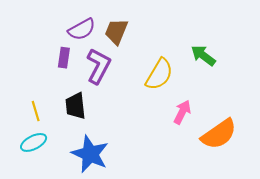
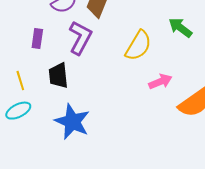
purple rectangle: (64, 58) -> (37, 39), moved
pink arrow: (182, 112) -> (160, 82), turned 40

